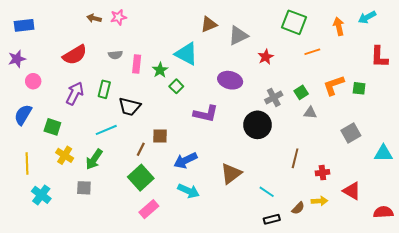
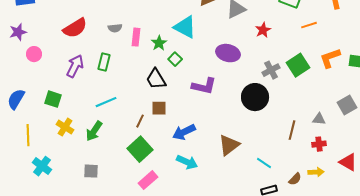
green square: (301, 92) -> (298, 65), size x1.6
black trapezoid: (130, 107) -> (156, 79), moved, turned 45
gray triangle: (310, 113) -> (319, 119), moved
blue semicircle: (23, 115) -> (16, 99), moved
gray square: (84, 188) -> (91, 171), moved

